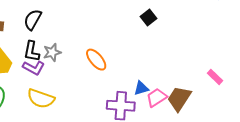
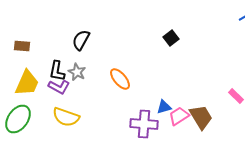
black semicircle: (33, 20) -> (81, 40), moved
gray star: (52, 52) -> (77, 72), turned -30
brown trapezoid: (179, 98) -> (201, 117), turned 116

